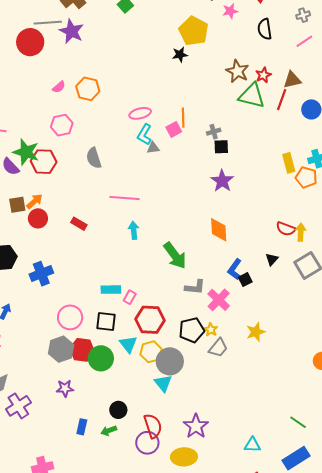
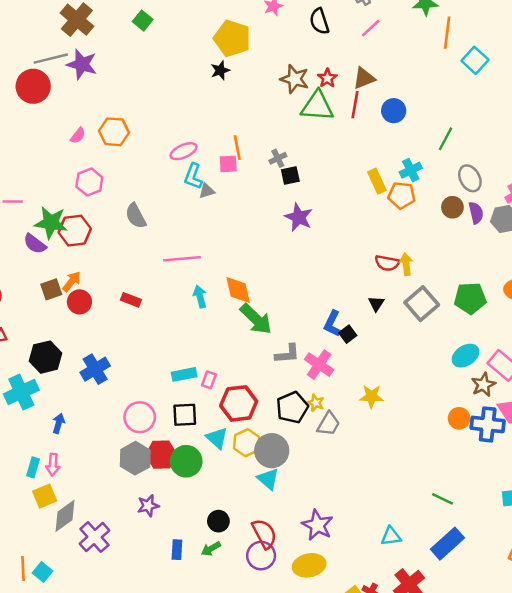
pink square: (174, 129) -> (228, 164), turned 35
orange diamond: (219, 230) -> (238, 290), moved
yellow star: (256, 332) -> (371, 396), turned 30

